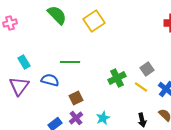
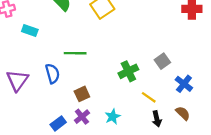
cyan rectangle: (24, 62) -> (30, 31), moved, turned -40
blue semicircle: (50, 80) -> (52, 74), turned 60
yellow line: (141, 87) -> (149, 97), moved

